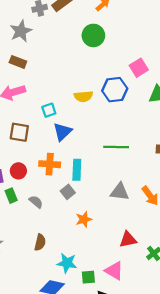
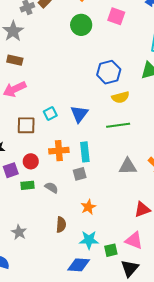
pink square: (139, 68) -> (116, 16), moved, turned -30
yellow semicircle: (83, 96) -> (120, 97), moved
cyan square: (49, 110) -> (50, 114), moved
blue triangle: (63, 132) -> (79, 114), moved
gray square: (68, 192) -> (80, 174), turned 32
green rectangle: (11, 196) -> (27, 185), turned -64
orange star: (84, 219) -> (88, 207), moved

